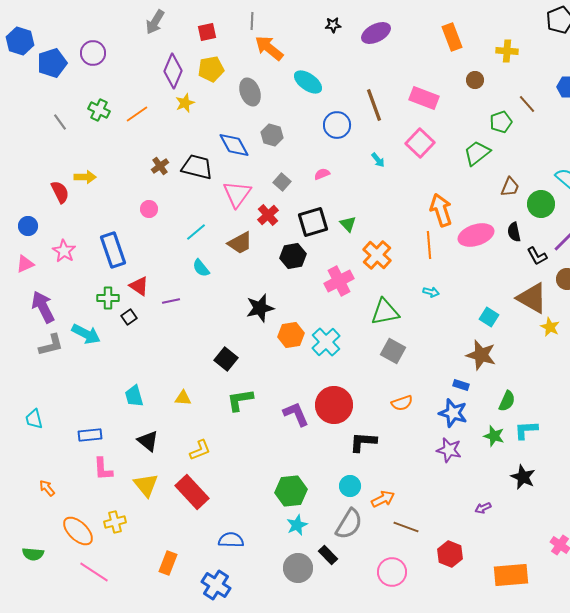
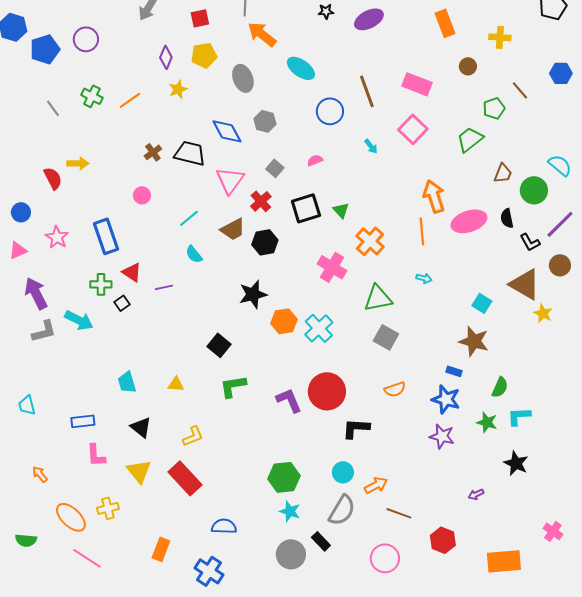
purple diamond: (173, 71) -> (166, 57), size x0.7
black hexagon: (293, 256) -> (265, 242), moved
pink cross: (339, 281) -> (332, 267), turned -32
cyan star: (297, 525) -> (290, 511), turned -30

